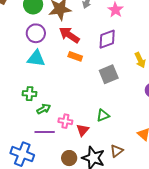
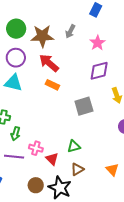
purple diamond: (107, 39) -> (99, 71), moved
green arrow: (44, 109) -> (16, 134), turned 128
red triangle: (83, 130) -> (52, 159), turned -32
brown triangle: (117, 151) -> (77, 169), moved

